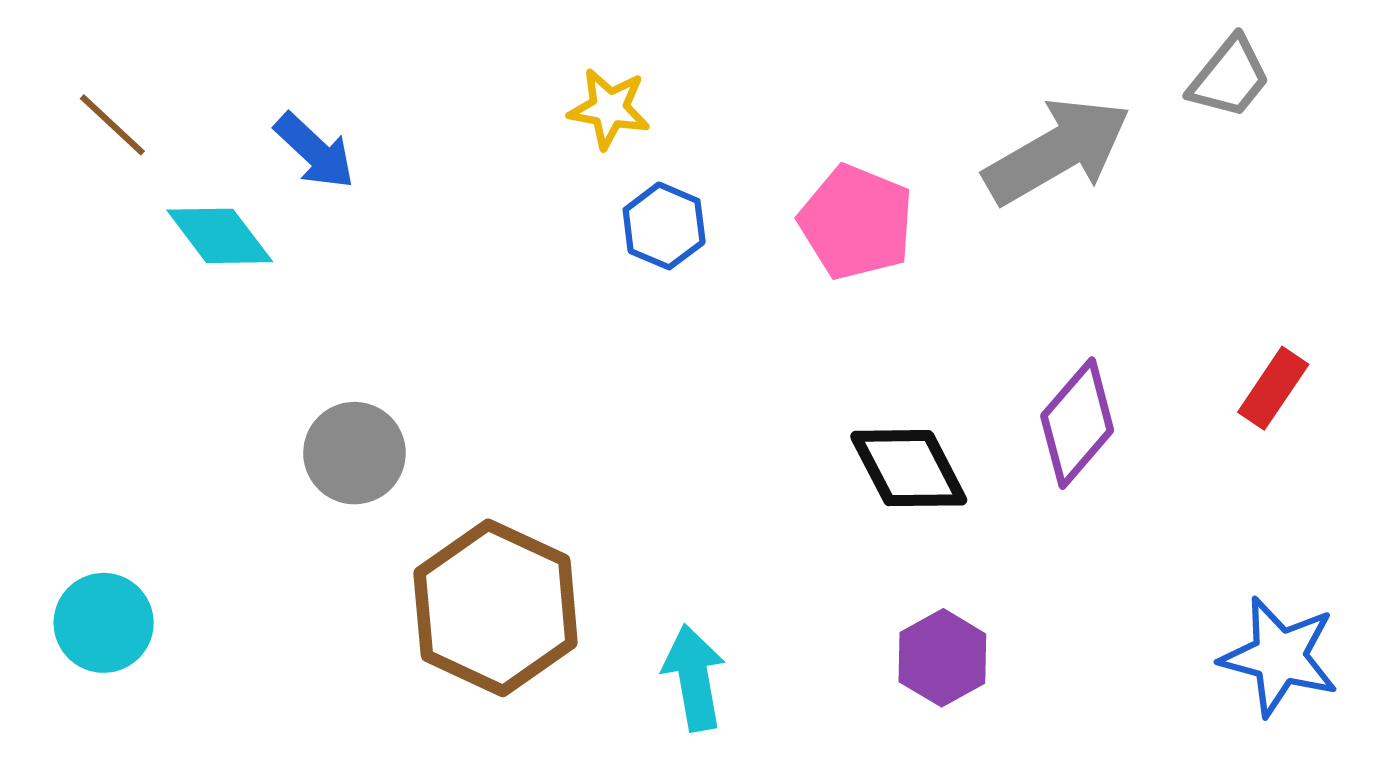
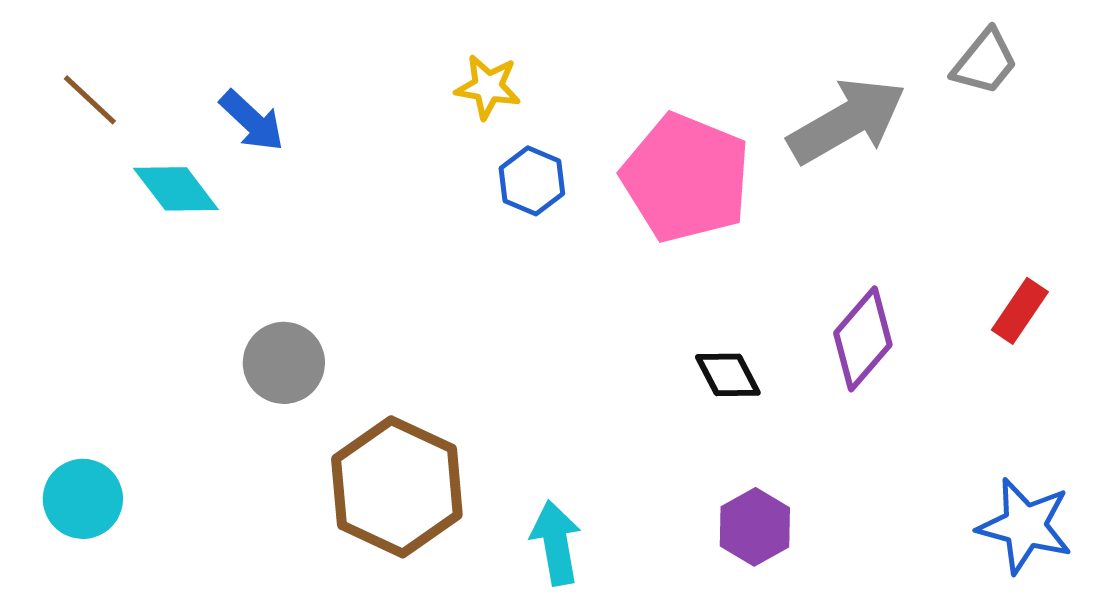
pink pentagon: (856, 222) -> (686, 178), size x1.4
black diamond: (909, 468) -> (728, 375), size x0.7

